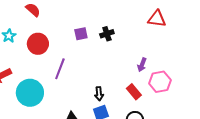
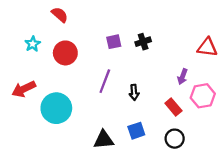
red triangle: (157, 19) -> (207, 47), moved
purple line: (60, 69) -> (105, 81), moved
black arrow: (99, 94) -> (134, 92), moved

